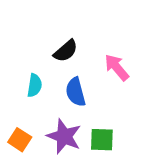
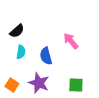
black semicircle: (66, 51) -> (17, 31), moved
green square: (102, 140) -> (76, 85), moved

